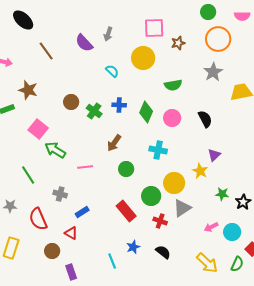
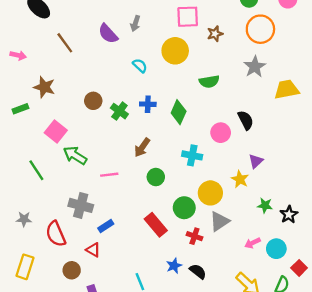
pink circle: (172, 118) -> (221, 133), moved
green line: (28, 175) -> (36, 170), moved
gray cross: (60, 194) -> (81, 205), size x1.5
blue star: (133, 247) -> (174, 266), moved

